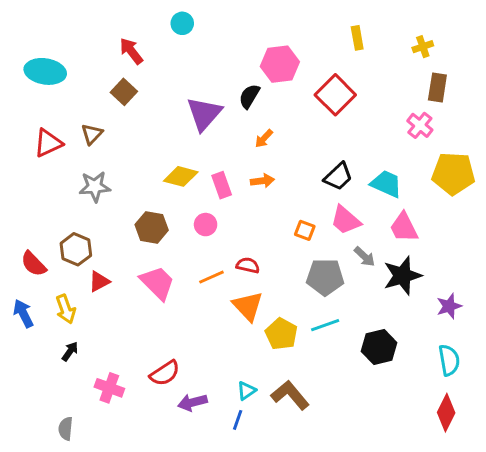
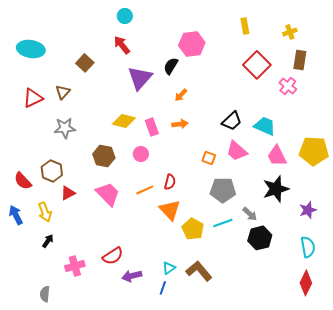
red arrow: (131, 51) -> (122, 45), moved
red square: (335, 95) -> (257, 65), moved
yellow pentagon: (453, 173) -> (314, 151), moved
gray arrow: (364, 257) -> (250, 214), moved
red semicircle: (248, 265) -> (170, 182), turned 91
pink cross: (109, 388) -> (75, 266), turned -36

